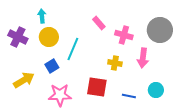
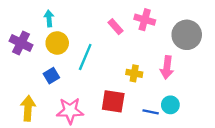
pink cross: (124, 35) -> (145, 20), moved
blue square: (52, 66) -> (51, 76), moved
yellow arrow: (24, 80) -> (28, 108), moved, turned -55
cyan circle: (156, 90) -> (170, 105), moved

